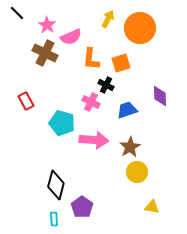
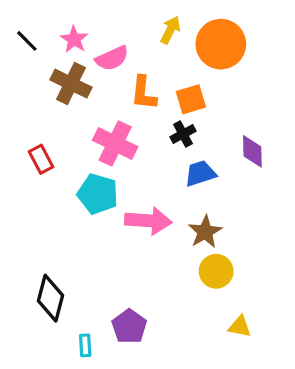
black line: (17, 13) -> (27, 41), moved
black cross: (106, 85) -> (183, 134), moved, turned 35
pink cross: (91, 102) -> (115, 143), moved, size x1.5
black diamond: (56, 185) -> (50, 298), moved

